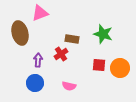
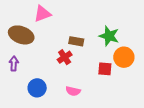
brown ellipse: (20, 33) -> (21, 35), turned -55
purple arrow: (38, 60) -> (14, 64), moved
orange circle: (120, 68) -> (124, 57), moved

